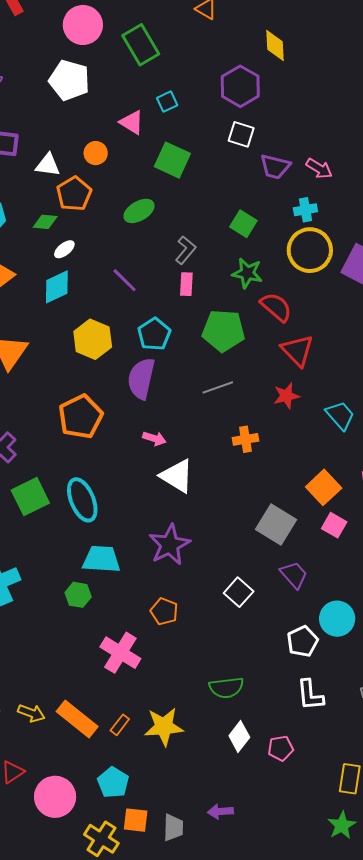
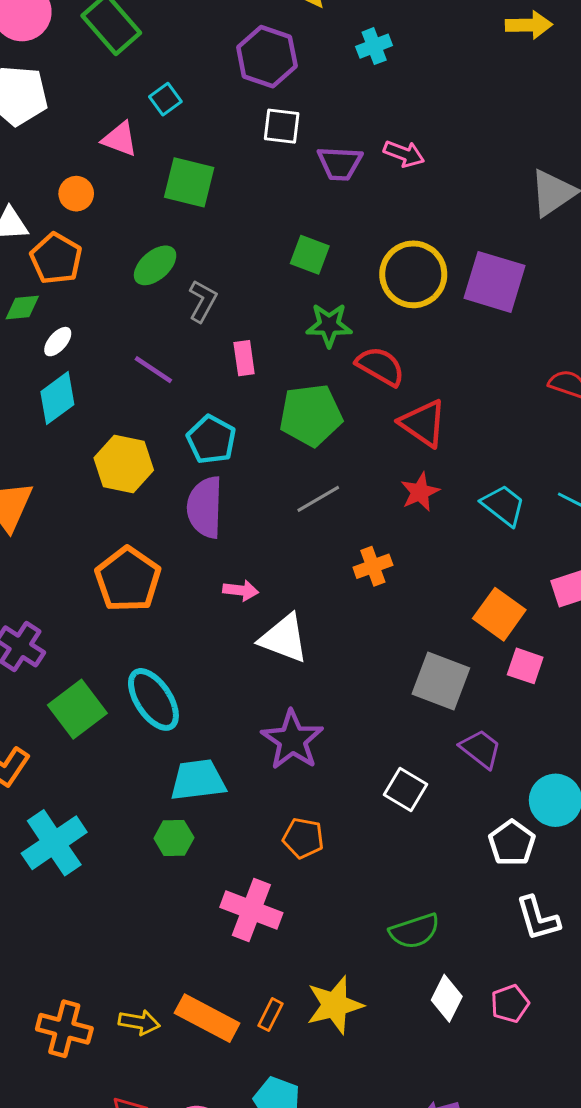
cyan cross: (305, 210) -> (374, 46), moved
gray L-shape: (186, 250) -> (203, 301), moved

